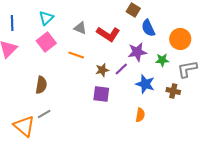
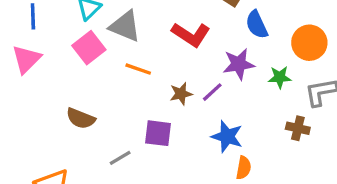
gray triangle: (80, 28) -> (125, 26), moved, size x1.5
blue star: (145, 84) -> (227, 136), moved
brown semicircle: (41, 85) -> (81, 118), turned 102
purple square: (101, 94) -> (158, 133), moved
gray line: (44, 114) -> (120, 158), moved

